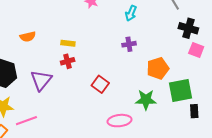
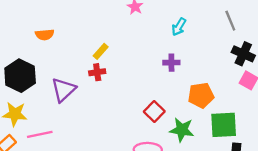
orange semicircle: (28, 37) -> (45, 35), moved
yellow rectangle: (68, 43) -> (101, 51), turned -64
red square: (100, 84) -> (154, 111), moved

